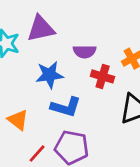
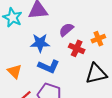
purple semicircle: (85, 51) -> (66, 30), turned 133

